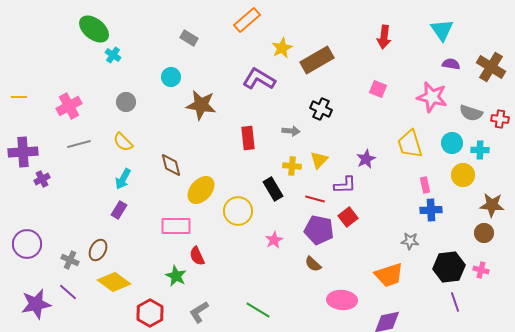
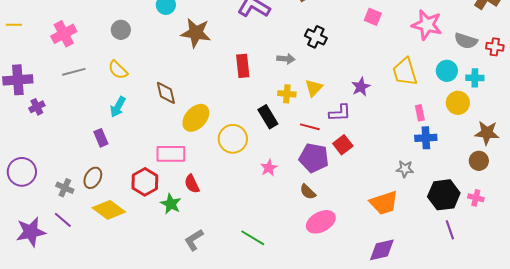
purple rectangle: (119, 210) -> (101, 138), moved, turned -54
pink ellipse: (342, 300) -> (321, 222), moved, turned -32
red hexagon: (150, 313) -> (145, 182), moved

